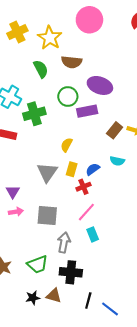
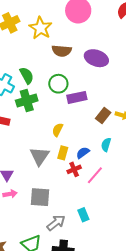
green semicircle: (41, 69) -> (27, 75), moved
purple ellipse: (100, 85) -> (96, 58), moved
cyan semicircle: (117, 161) -> (106, 145), turned 96
pink line: (86, 212) -> (95, 175), moved
gray arrow: (64, 242) -> (56, 223), turned 42

